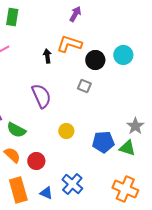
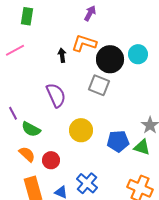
black circle: (95, 60) -> (110, 59), size x1.4
gray square: (84, 86) -> (99, 85), size x1.5
yellow circle: (66, 131) -> (81, 130), size x1.5

